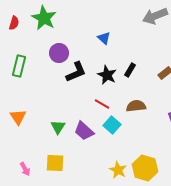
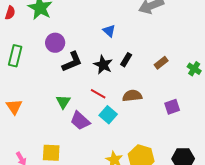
blue triangle: (104, 38) -> (109, 31), moved
green triangle: (58, 127) -> (63, 102), moved

